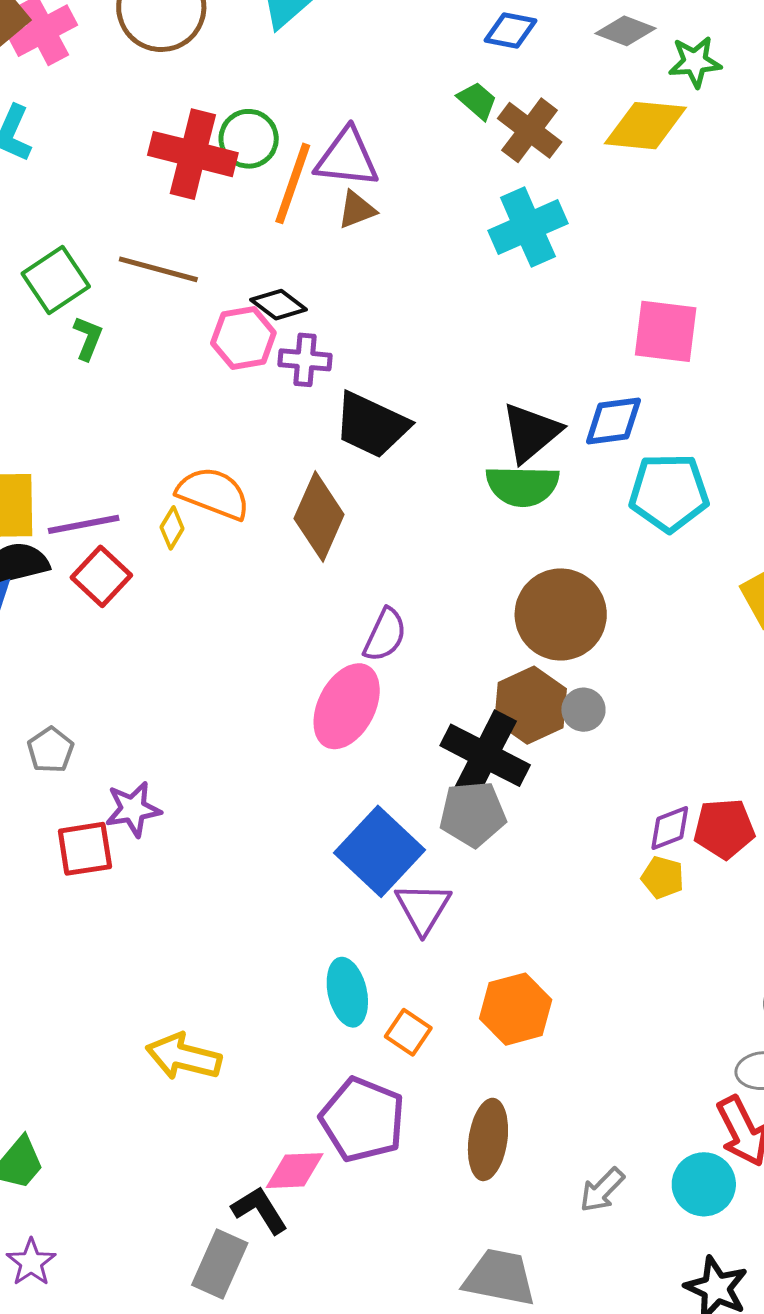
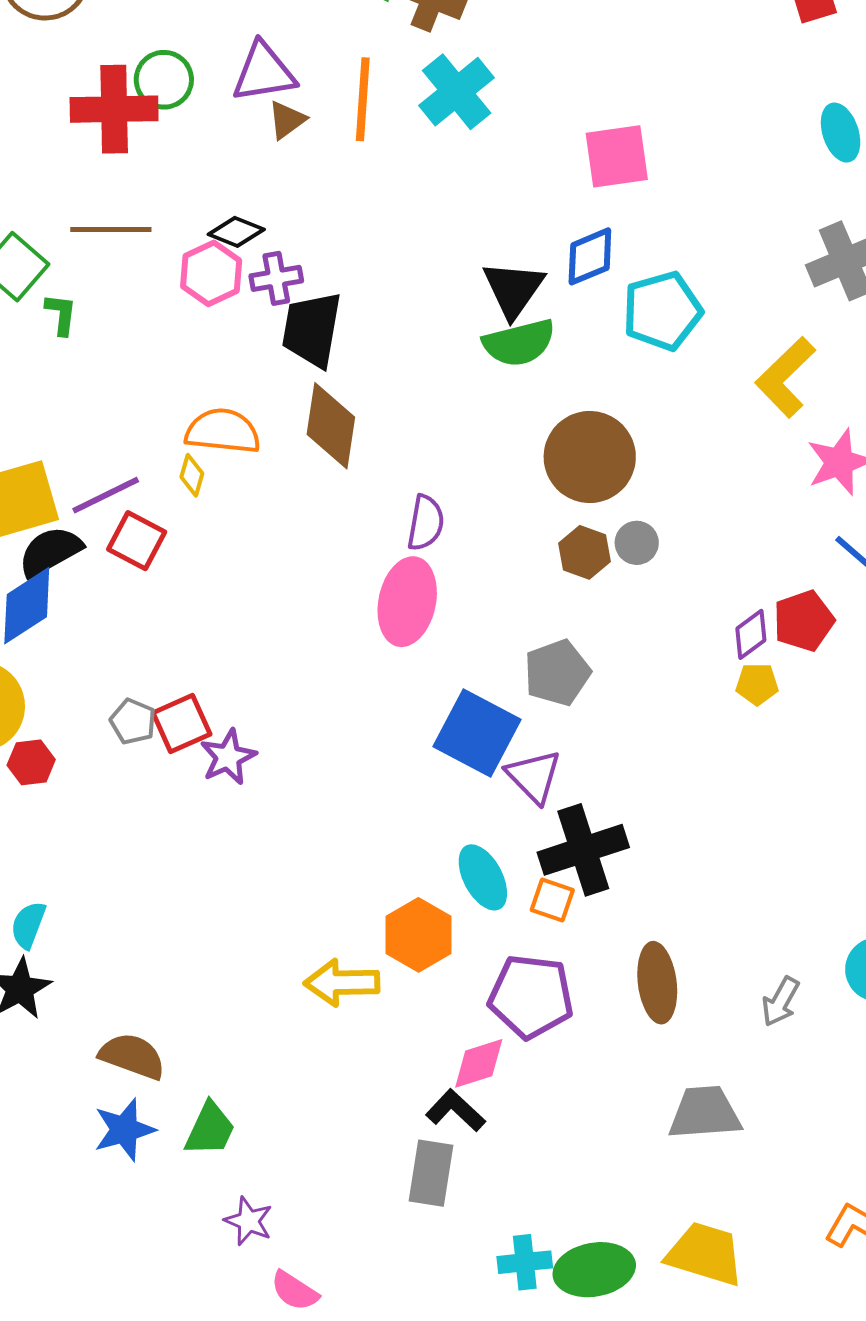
orange line: (293, 183) -> (363, 99), moved
black trapezoid: (371, 425) -> (312, 329), moved, turned 90
brown hexagon: (531, 705) -> (584, 552), size x0.7
black cross: (485, 755) -> (583, 850), moved, turned -30
red square: (85, 849) -> (182, 723), moved
orange hexagon: (516, 1009) -> (418, 935), moved

